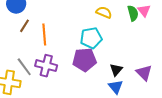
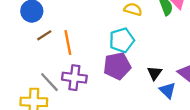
brown line: (24, 26) -> (44, 35), turned 32
blue triangle: (116, 87) -> (168, 90), moved

